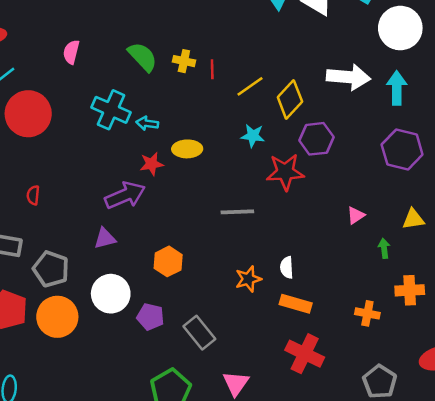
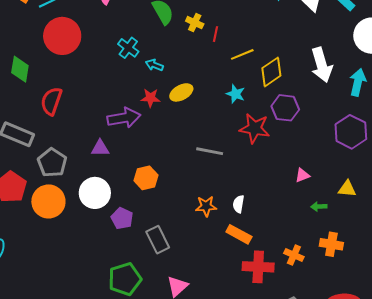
white arrow: (348, 77) -> (322, 65), turned 56
cyan cross: (111, 110) -> (128, 48), size x0.7
yellow ellipse: (187, 149) -> (181, 92), turned -40
red semicircle: (33, 195) -> (51, 101), size x1.8
green arrow: (384, 248) -> (319, 207), turned -98
red cross: (305, 354) -> (258, 267), moved, turned -36

